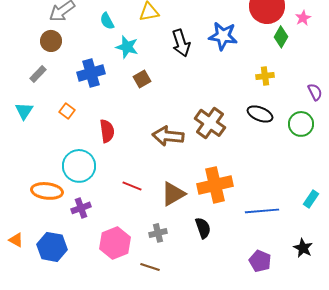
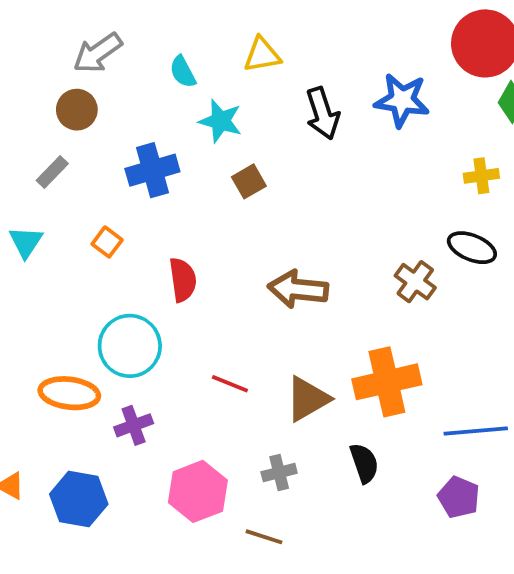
brown cross: (210, 123) -> (415, 282), moved, size x0.7
purple pentagon: (260, 261) -> (459, 497), moved

